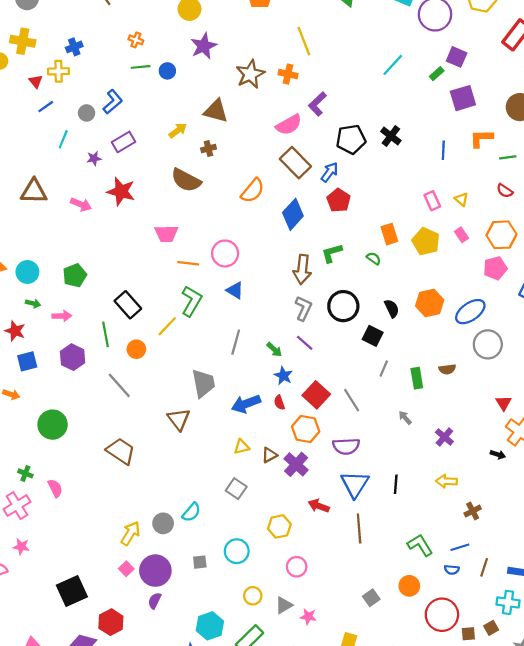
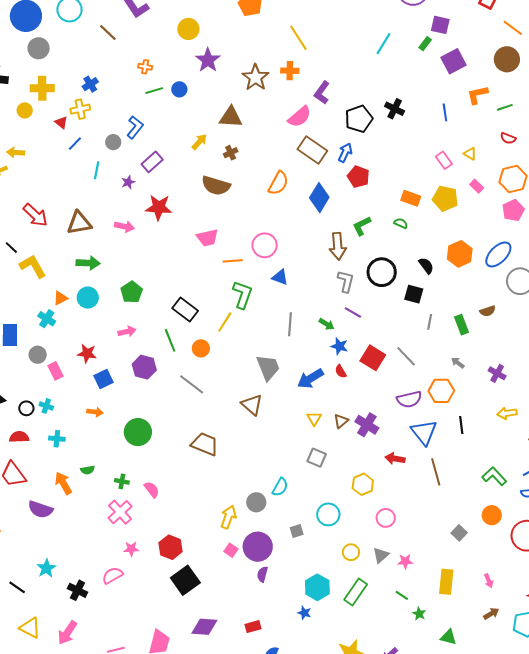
orange rectangle: (389, 234) -> (411, 198), turned -42
green arrow: (33, 303) -> (88, 263), moved, size x1.6
orange hexagon: (306, 429) -> (441, 391), moved
yellow triangle: (242, 447) -> (314, 418), turned -35
red hexagon: (111, 622) -> (171, 547), moved

